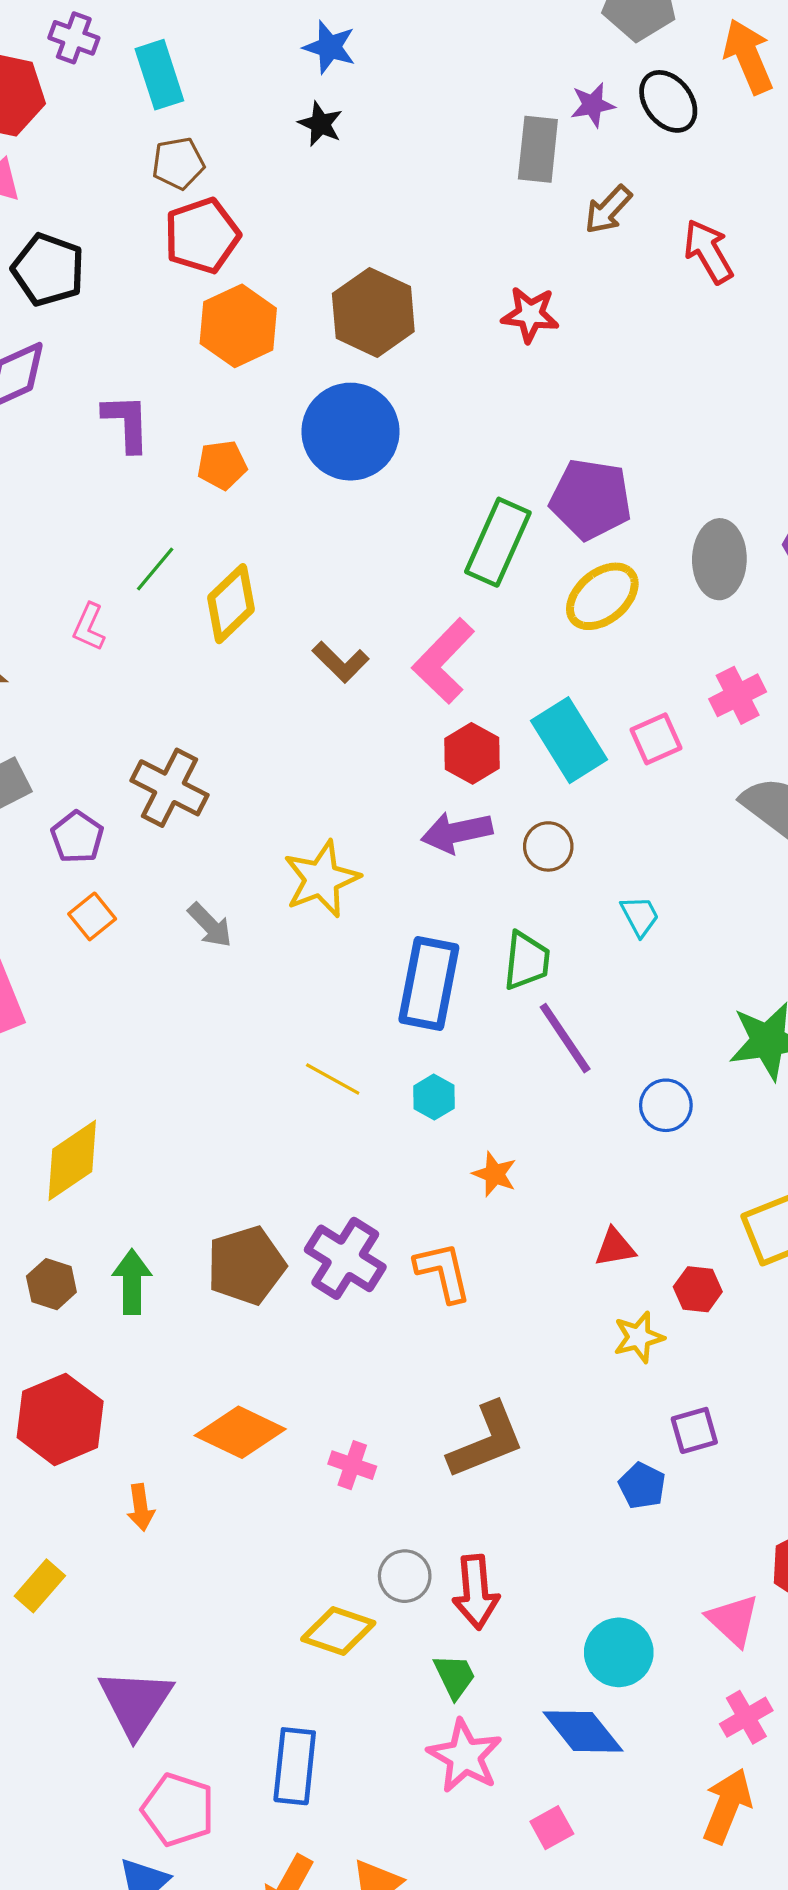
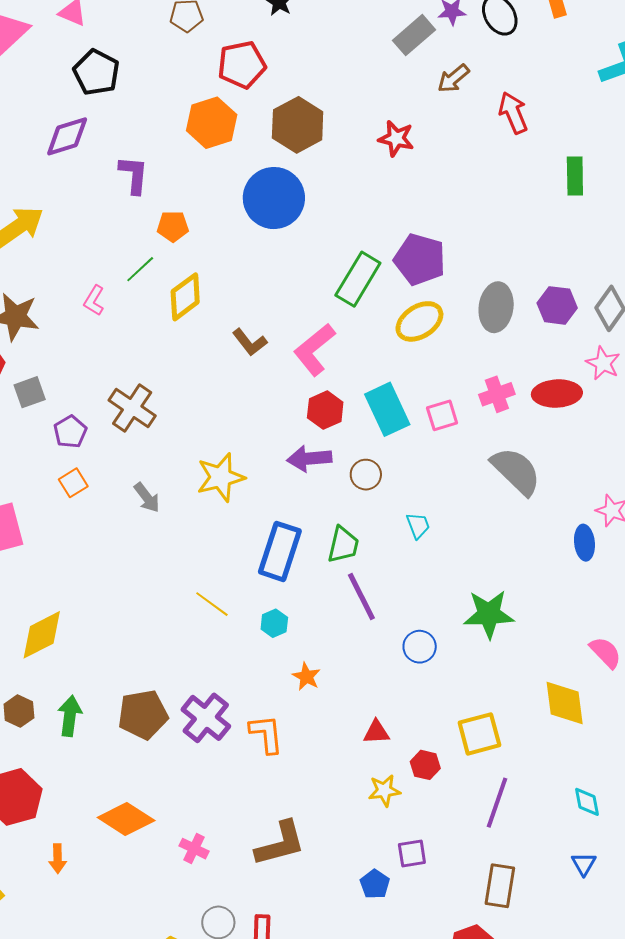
gray rectangle: (538, 149) -> (414, 35), turned 36
red pentagon: (202, 236) -> (242, 65), moved
orange pentagon: (222, 465) -> (173, 226), moved

